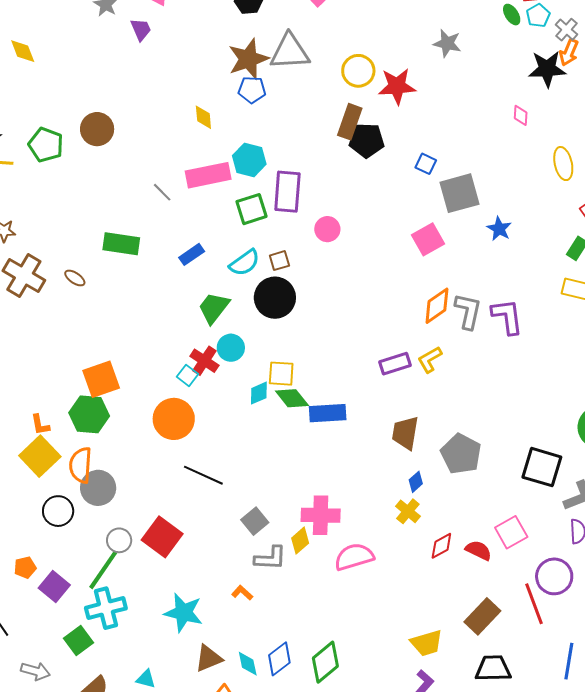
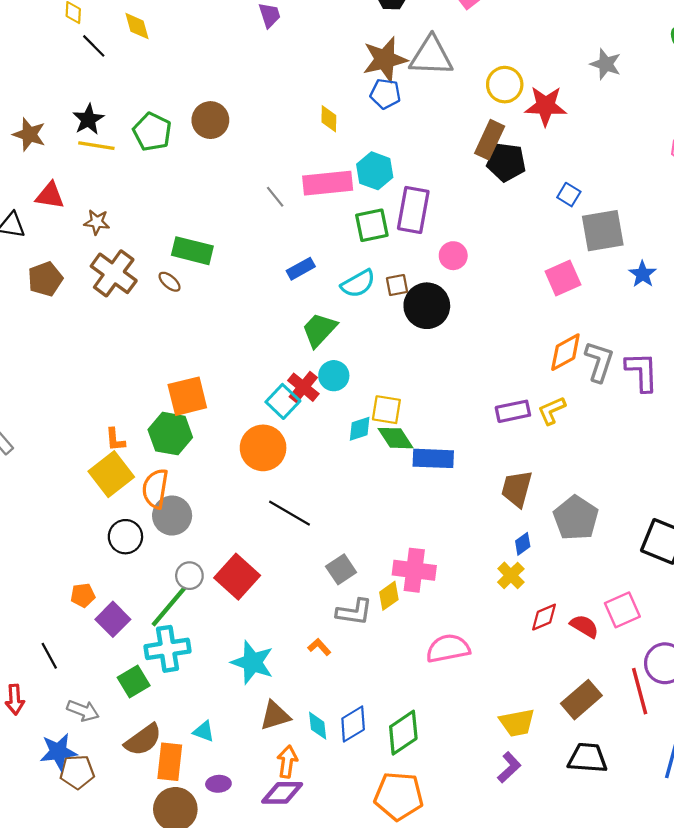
green rectangle: (121, 244) -> (192, 251), moved
black circle: (275, 298) -> (427, 306), moved
cyan square: (187, 375) -> (283, 401), size x1.4
pink semicircle: (354, 557) -> (448, 648), moved

